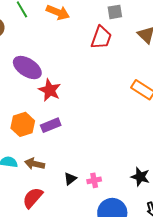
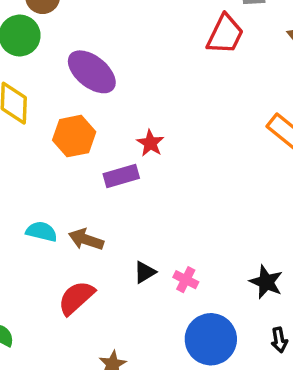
red star: (50, 90) -> (150, 143), moved, size x0.7
orange hexagon: (23, 124) -> (74, 136), moved
pink cross: (94, 180) -> (186, 280), turned 32

